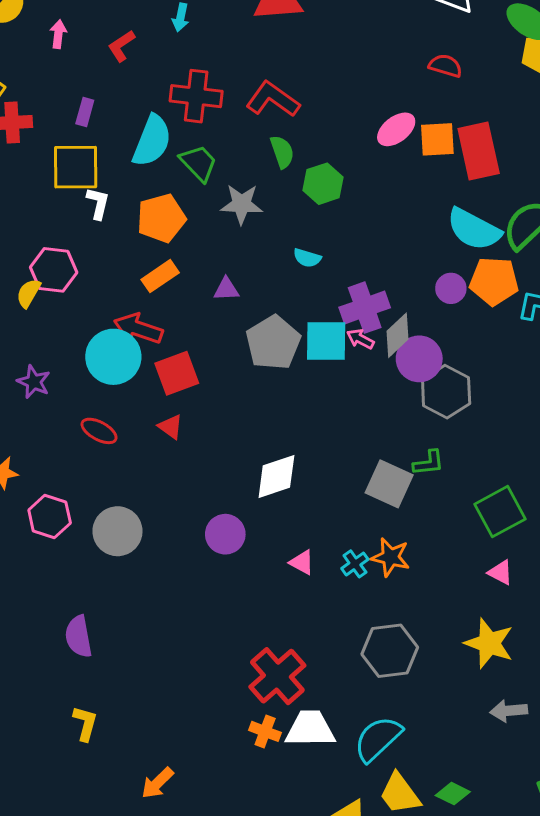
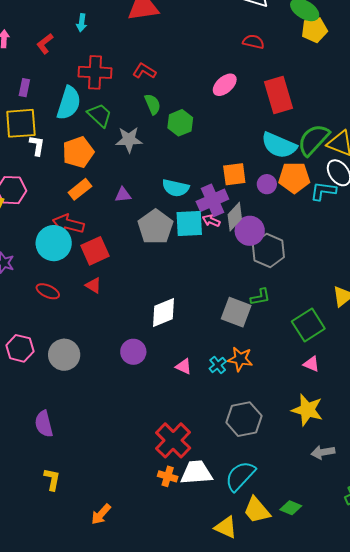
red L-shape: (273, 99) -> (144, 71), size x0.7
orange square: (437, 139) -> (234, 174), moved
cyan semicircle: (307, 258) -> (176, 188), moved, size x1.5

